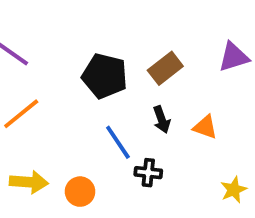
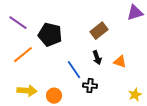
purple triangle: (234, 57) -> (135, 13), moved
black pentagon: (105, 76) -> (50, 35), moved

